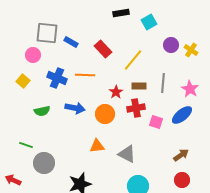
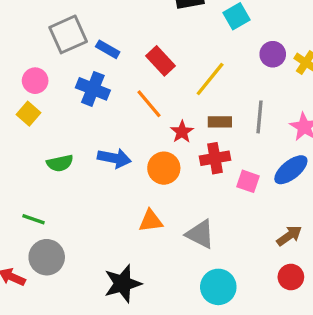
gray square: (47, 33) -> (68, 34), turned -30
pink circle: (33, 55) -> (35, 81), moved
orange line: (85, 75) -> (149, 104), moved, turned 48
blue cross: (57, 78) -> (93, 89), moved
gray circle: (44, 163) -> (47, 257), moved

